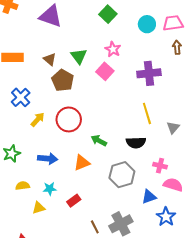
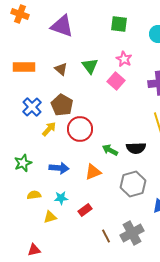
green square: (108, 14) -> (119, 24), turned -36
brown pentagon: (63, 80) -> (62, 105), moved
black semicircle: (136, 143) -> (136, 148), moved

